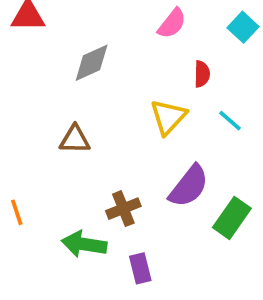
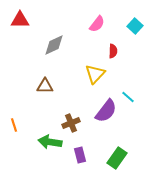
cyan line: (230, 121) -> (128, 97), moved
green rectangle: (232, 218) -> (117, 158), moved

